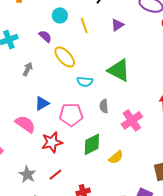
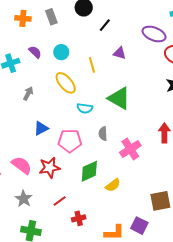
cyan circle: (60, 15) -> (61, 52), moved
yellow line: (84, 25) -> (92, 65), moved
purple triangle: (117, 25) -> (120, 53), turned 48
purple semicircle: (45, 36) -> (35, 52), moved
pink semicircle: (25, 124) -> (22, 165), moved
red line: (55, 175) -> (60, 201), moved

